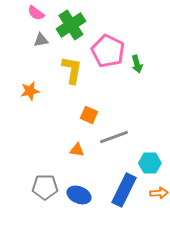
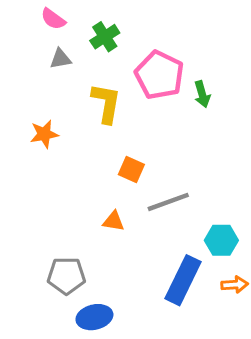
green cross: (71, 25) -> (105, 37), size x0.7
blue ellipse: (79, 195) -> (94, 317), moved, turned -35

